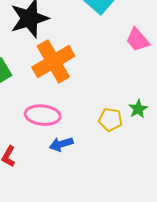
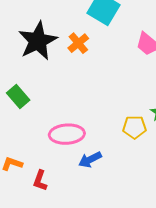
orange cross: (53, 62) -> (78, 43), moved, size x0.5

